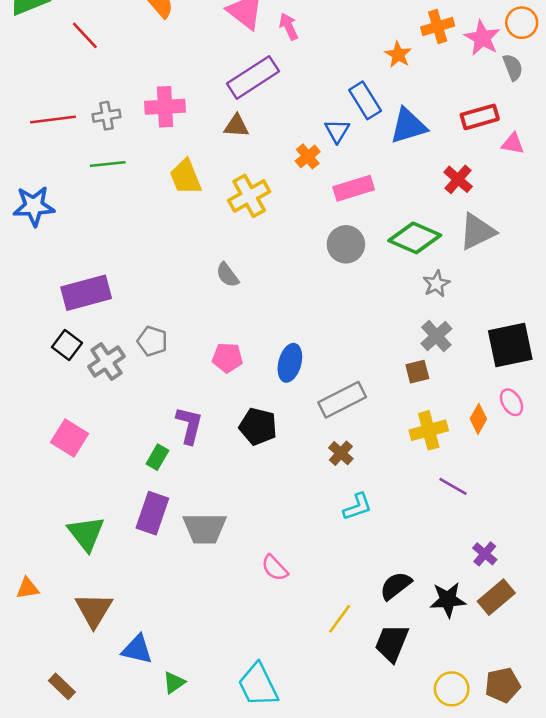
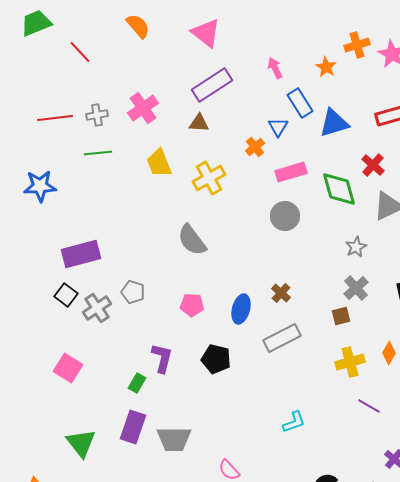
pink arrow: (289, 26) -> (275, 68), moved
pink cross: (165, 107) -> (143, 108), turned -32
green diamond: (415, 238) -> (339, 189), moved, turned 51
gray semicircle: (227, 275) -> (192, 240), size x1.6
brown cross: (341, 453) -> (281, 293), moved

